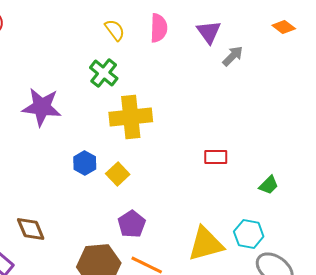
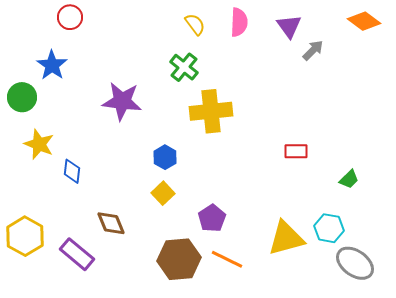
orange diamond: (284, 27) -> (364, 21), size x1.4
yellow square: (118, 174) -> (163, 193), moved

